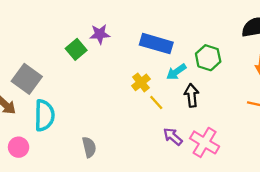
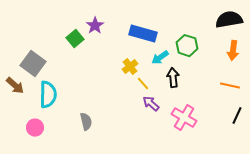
purple star: (100, 34) -> (95, 26), turned -30
purple arrow: (173, 137) -> (151, 104), moved
pink circle: (19, 147) -> (35, 128), moved

